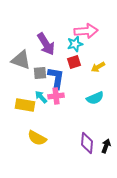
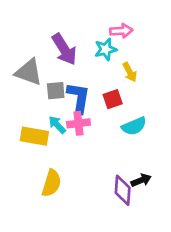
pink arrow: (86, 31) -> (121, 31), size x0.7
red square: (74, 62) -> (113, 99), moved
yellow arrow: (98, 67) -> (130, 72), moved, turned -88
yellow semicircle: (37, 138) -> (51, 183), turned -102
black arrow: (106, 146) -> (141, 180), moved, turned 48

